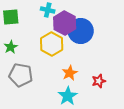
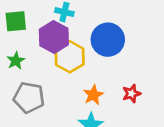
purple hexagon: (65, 23) -> (54, 37), moved
red star: (99, 81) -> (131, 94), moved

